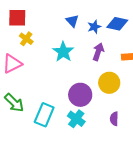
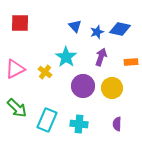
yellow cross: (26, 39) -> (45, 72), moved
purple circle: (80, 95) -> (83, 86), moved
cyan cross: (76, 119) -> (79, 124), turned -30

